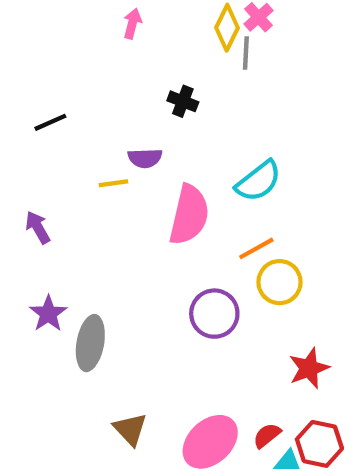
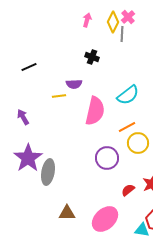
pink arrow: (132, 24) -> (87, 20), moved
purple star: (48, 314) -> (28, 158), size x1.6
brown triangle: (130, 429) -> (67, 213), turned -48
red semicircle: (267, 436) -> (128, 190), moved

